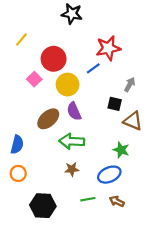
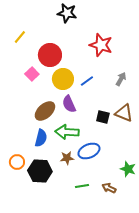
red star: (108, 48) -> (101, 45), turned 30
blue line: (93, 68) -> (87, 81), moved
black square: (115, 104) -> (103, 117), moved
blue semicircle: (17, 145) -> (41, 138), moved
green star: (121, 150) -> (128, 169), moved
blue ellipse: (109, 175) -> (89, 151), moved
black hexagon: (43, 206) -> (40, 171), moved

